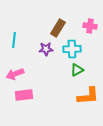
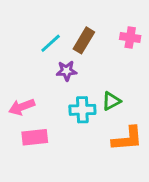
cyan line: (14, 40) -> (51, 43), moved, turned 42
cyan cross: (72, 49) -> (82, 110), moved

